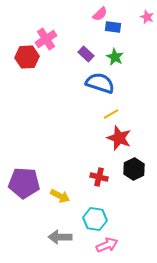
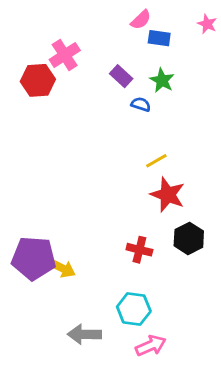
blue semicircle: (100, 83) -> (141, 104), moved, size x0.5
yellow arrow: (60, 196) -> (62, 268), moved

